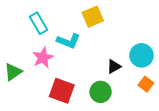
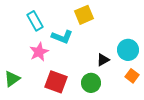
green triangle: (13, 72) -> (12, 79), moved

